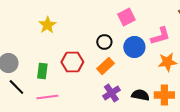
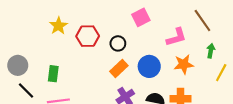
blue circle: (134, 47) -> (149, 66), moved
red hexagon: (72, 62) -> (88, 36), moved

